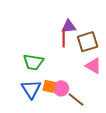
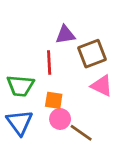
red line: (64, 38) -> (49, 63), moved
orange square: (49, 86) -> (54, 100), moved

